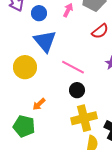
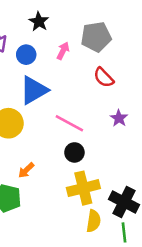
red semicircle: (100, 31) -> (104, 77), turned 84
blue triangle: (45, 41) -> (34, 90), turned 40

